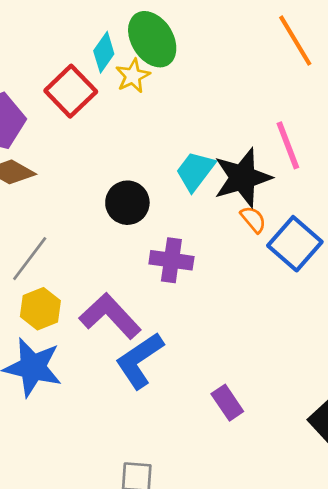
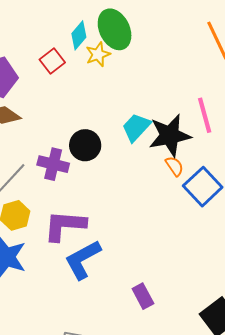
red square: (71, 91) -> (52, 61), size x0.7
purple cross: (171, 260) -> (53, 164), moved
purple L-shape: (110, 316) -> (65, 226), turned -48

